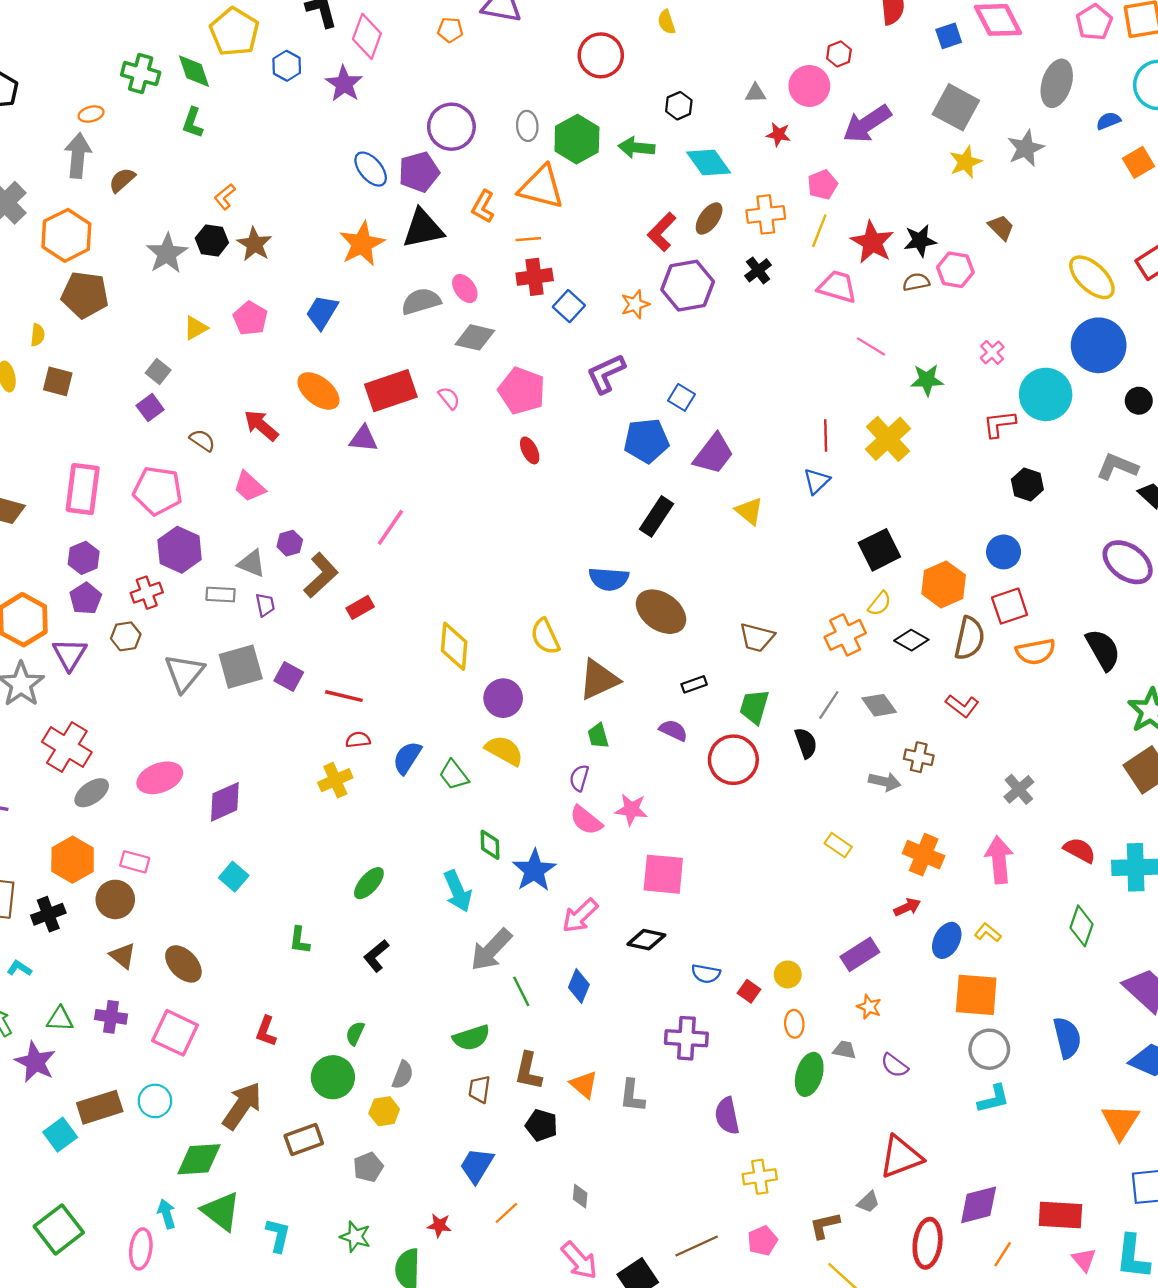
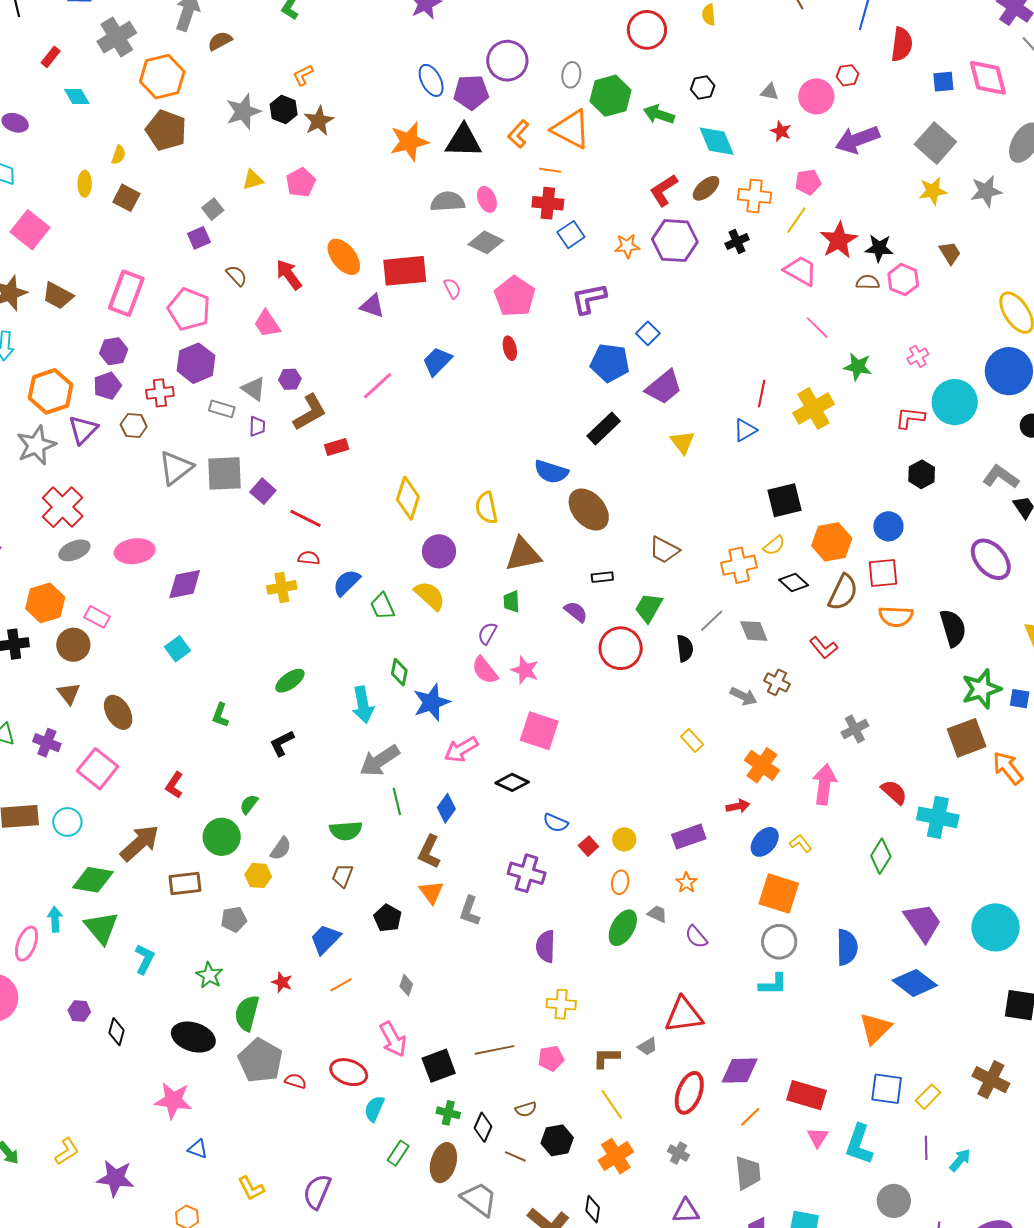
blue trapezoid: (322, 312) -> (437, 361), moved
brown L-shape: (528, 1071) -> (429, 852), moved

